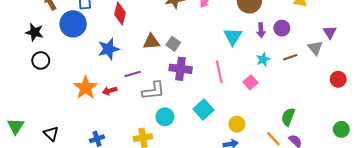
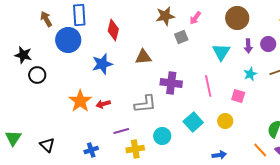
black star: (34, 32) -> (23, 55), moved
gray square: (173, 44) -> (181, 37), moved, turned 32
purple line: (133, 74) -> (121, 131), moved
pink square: (250, 82) -> (238, 96), turned -32
cyan circle: (165, 117) -> (162, 136), moved
yellow circle: (237, 124) -> (225, 121), moved

